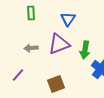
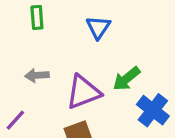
purple triangle: (59, 44) -> (83, 92), moved
green arrow: (85, 50) -> (126, 79), turned 42

